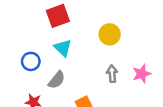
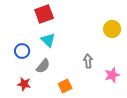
yellow circle: (110, 34) -> (112, 29), moved
pink star: (142, 74) -> (112, 75), moved

